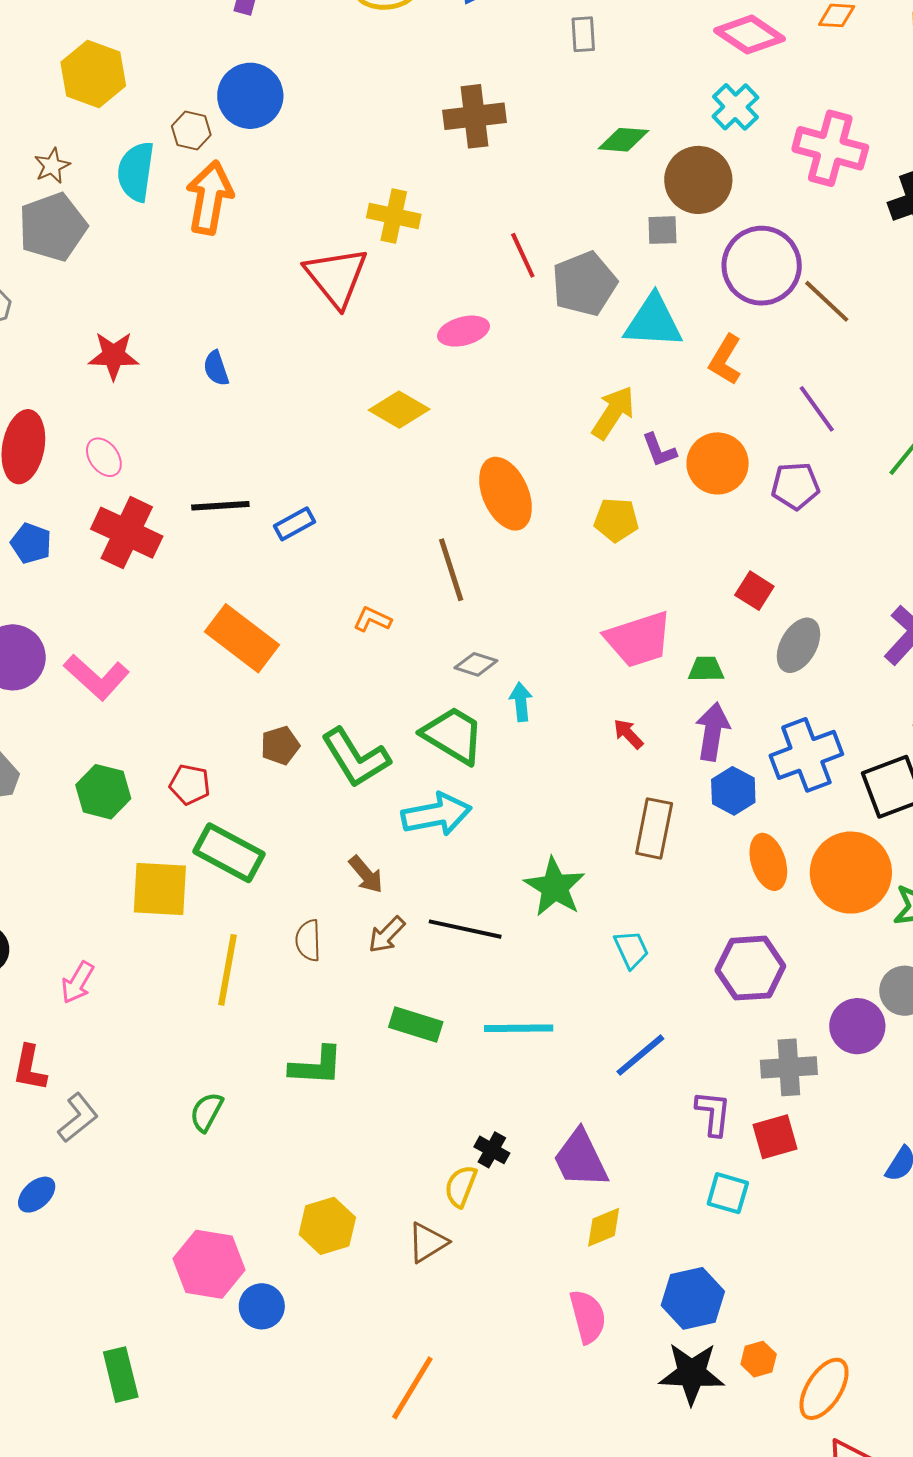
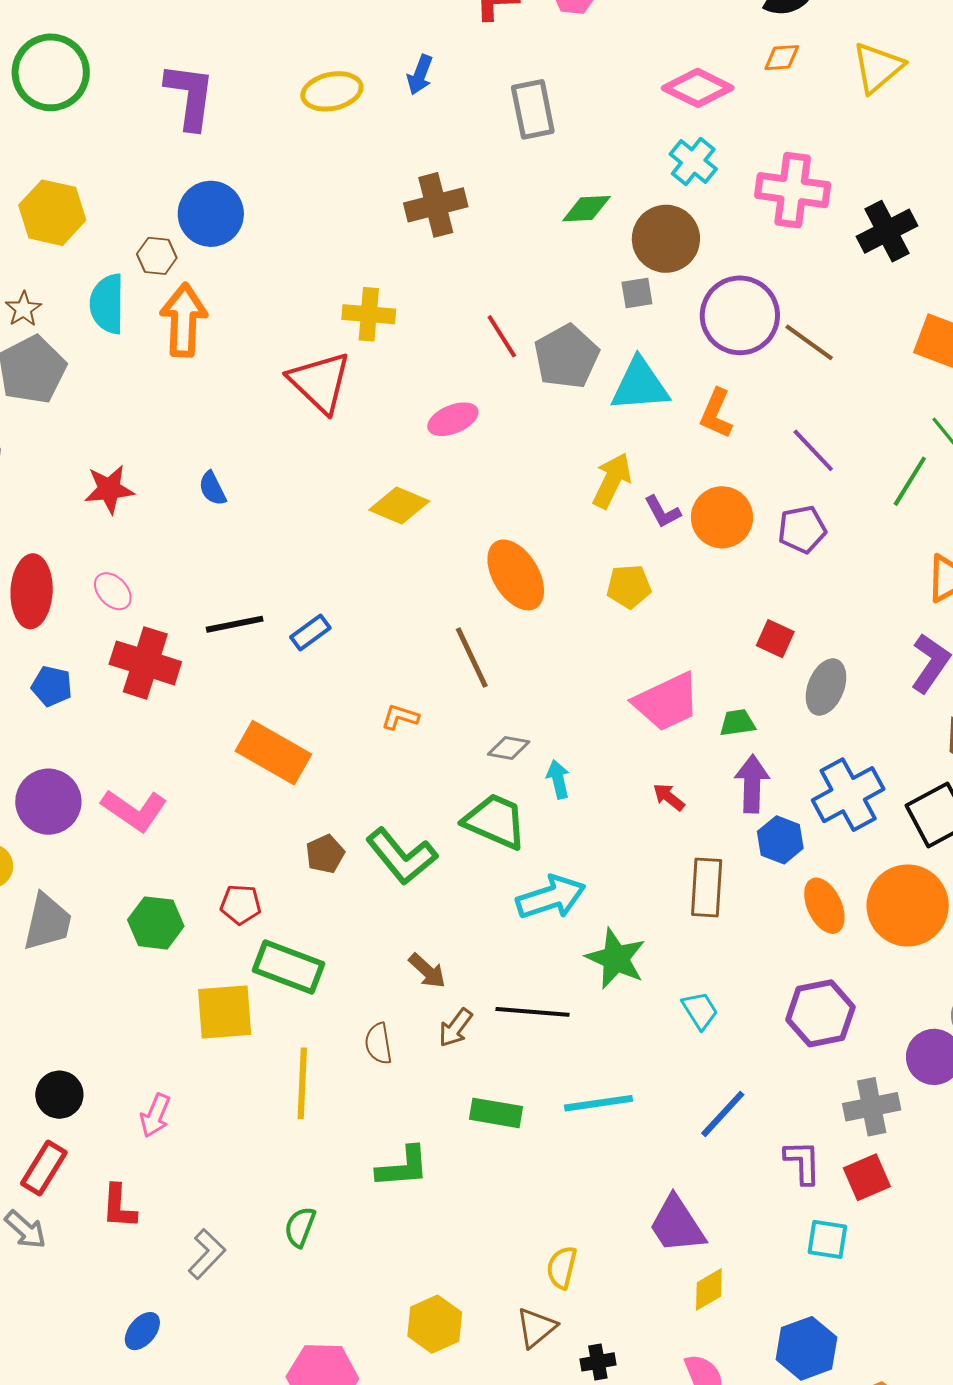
gray rectangle: (583, 34) -> (533, 109), size x1.6
cyan arrow: (436, 814) -> (551, 897), moved
gray L-shape: (78, 1118) -> (207, 1254), moved
black cross: (492, 1150) -> (598, 1362), moved, turned -32

